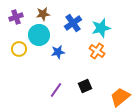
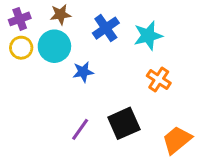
yellow circle: (19, 49) -> (21, 48), moved
orange cross: (97, 51) -> (159, 79), moved
black square: (85, 86) -> (124, 123), size x1.5

